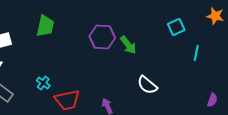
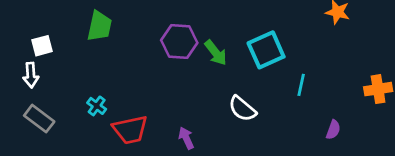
cyan square: (176, 27) -> (266, 50), moved, size x1.5
cyan line: (196, 53) -> (301, 85), moved

